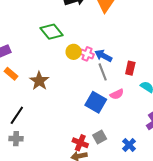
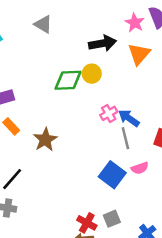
green diamond: (52, 32) -> (68, 80), turned -60
yellow circle: (74, 52) -> (92, 74), moved
pink cross: (87, 54) -> (109, 113), turned 32

